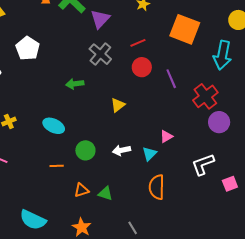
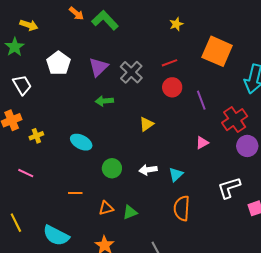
purple triangle: (100, 19) -> (98, 67), moved
pink triangle: (166, 136) -> (202, 143), moved
orange line: (57, 166) -> (75, 193), moved
green triangle: (105, 193) -> (130, 212), turned -42

